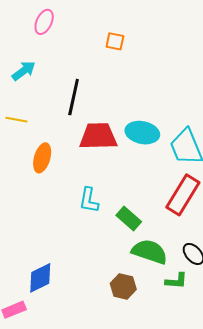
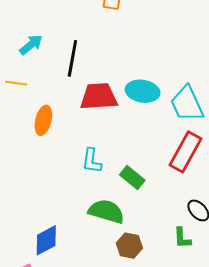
cyan arrow: (24, 71) -> (31, 45), moved
green semicircle: (149, 252) -> (106, 211), moved
green L-shape: (176, 281) -> (182, 238), turned 85

